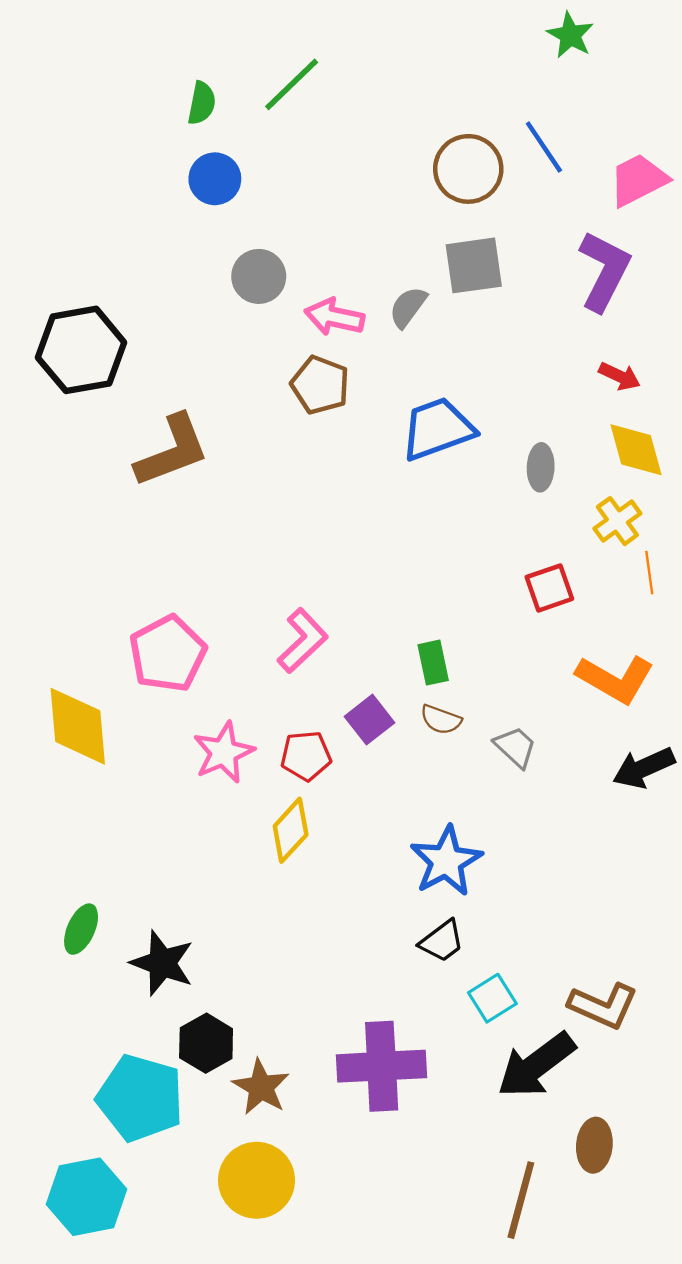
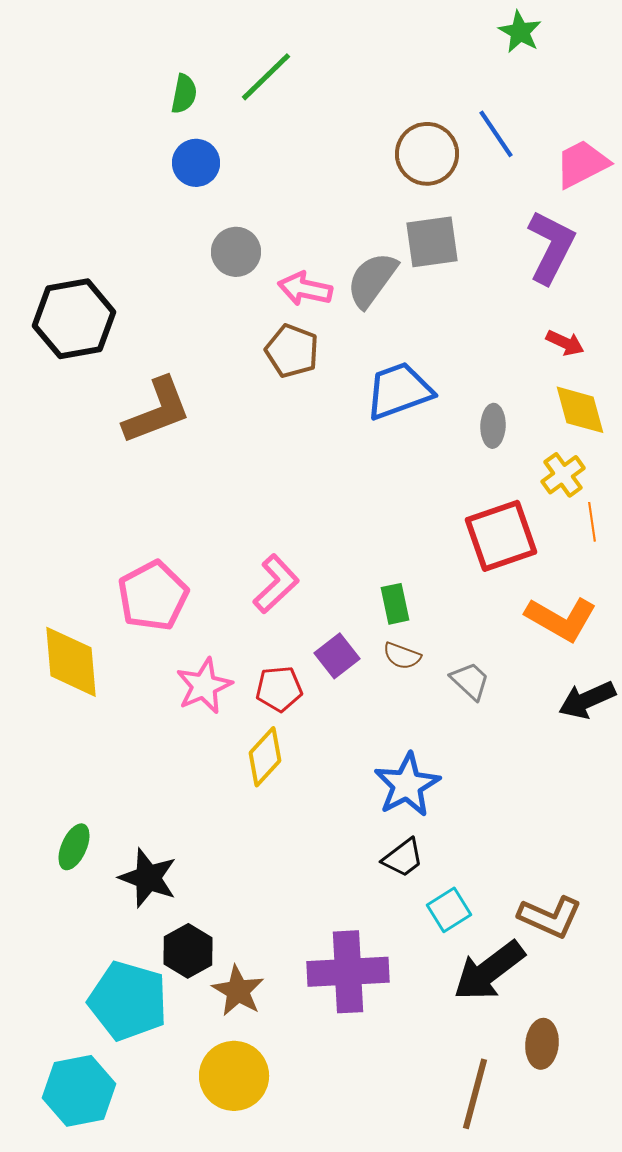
gray semicircle: (408, 307) -> (372, 280), size x1.5
red square: (549, 588) -> (501, 536), size x1.6

